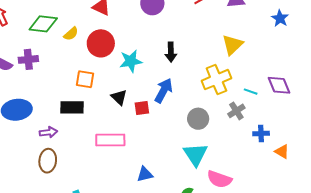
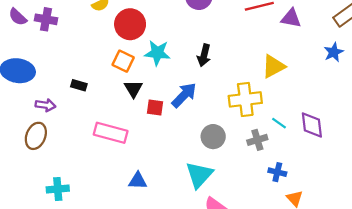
orange square: (85, 79) -> (123, 61), moved
black rectangle: (72, 107) -> (79, 85), size x0.6

